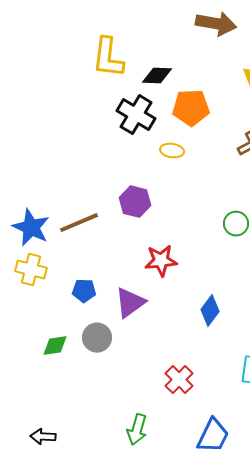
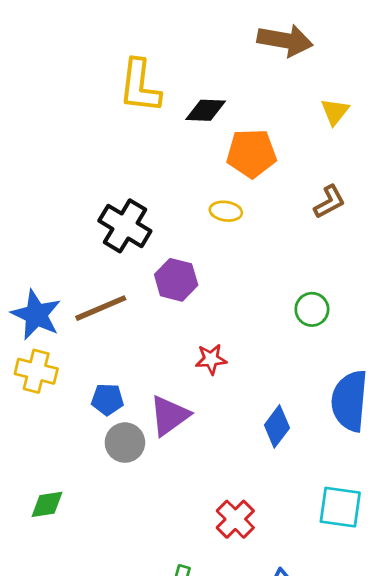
black cross: (136, 115) -> (125, 226), moved
red star: (161, 261) -> (211, 359), size x0.7
gray circle: (97, 338) -> (125, 443), moved
green diamond: (55, 346) -> (47, 504), moved

